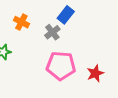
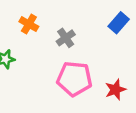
blue rectangle: (66, 15) -> (119, 23), moved

